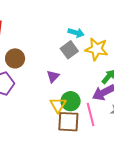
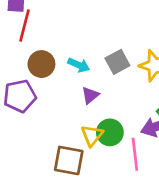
cyan arrow: (76, 33) -> (79, 65), moved
brown square: (68, 122) -> (69, 160), moved

